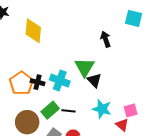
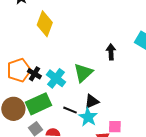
black triangle: (94, 80) -> (92, 101), moved, turned 35
green rectangle: (50, 110) -> (39, 104), size x1.4
black line: (69, 111) -> (70, 110), moved

